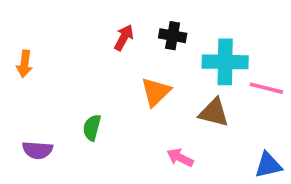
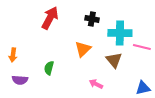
red arrow: (124, 38) -> (50, 18), moved, size x1.6
orange arrow: (24, 64) -> (13, 55), moved
brown triangle: (214, 113) -> (114, 60), turned 36

